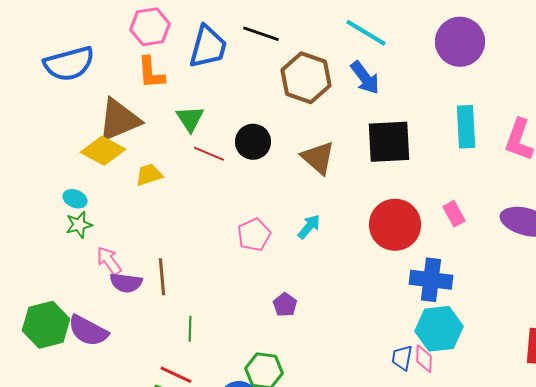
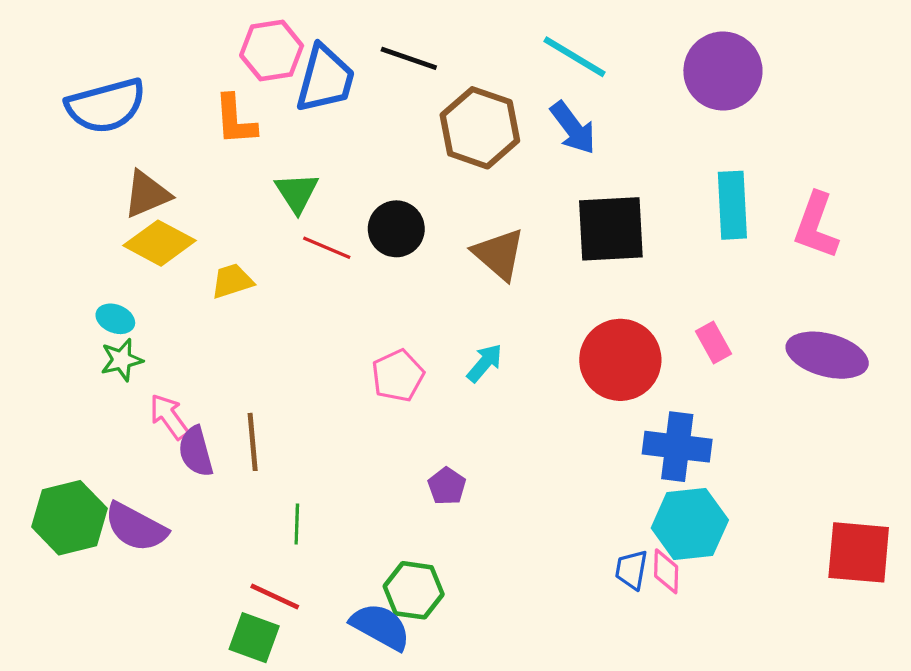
pink hexagon: (150, 27) -> (272, 51), moved
brown triangle: (119, 120) -> (147, 194), moved, size x0.7
purple semicircle: (126, 283) -> (196, 451), turned 68

